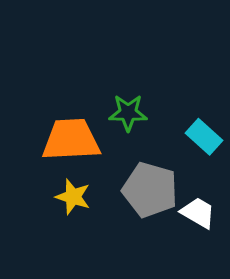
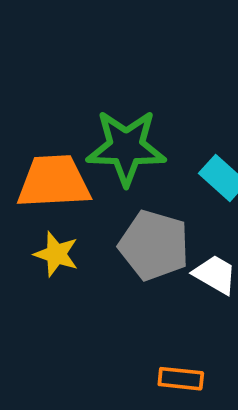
green star: (128, 113) -> (126, 147), size x1.6

